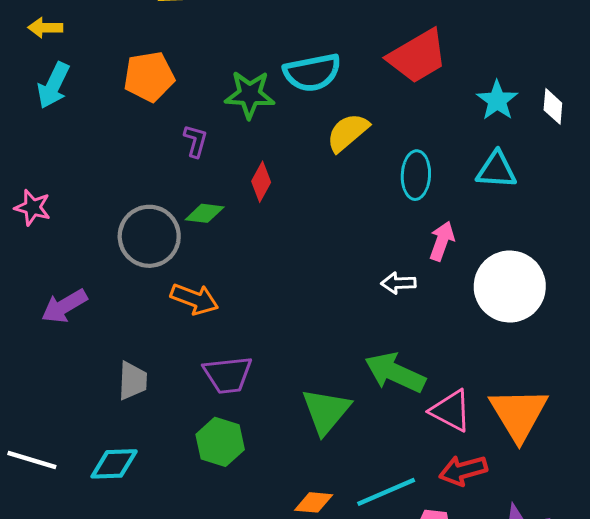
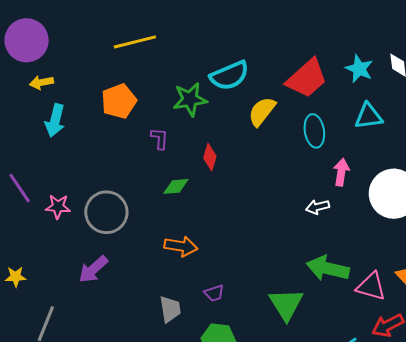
red trapezoid: (417, 56) -> (307, 78), moved
gray circle: (149, 236) -> (106, 212), moved
purple trapezoid: (228, 375) -> (214, 293), size x0.6
gray trapezoid: (133, 381) -> (170, 309), moved

